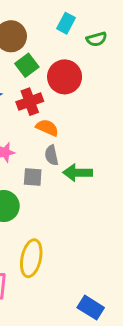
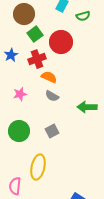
gray semicircle: (52, 155) -> (52, 96), turned -48
green arrow: (78, 173) -> (87, 107), moved
gray square: (33, 177) -> (52, 131), moved, turned -32

